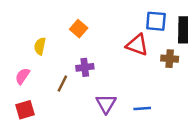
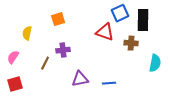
blue square: (156, 21) -> (120, 13), turned -30
orange square: (79, 29) -> (58, 19), turned 32
purple triangle: (106, 104) -> (80, 79), turned 48

